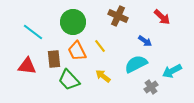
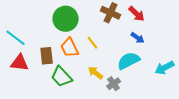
red arrow: (162, 17) -> (137, 14), moved
cyan line: (33, 32) -> (16, 38), moved
gray cross: (151, 87) -> (114, 84), moved

